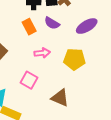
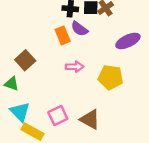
purple semicircle: (52, 23) -> (79, 29), moved
pink square: (29, 80) -> (58, 115), moved, turned 30

